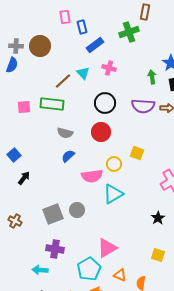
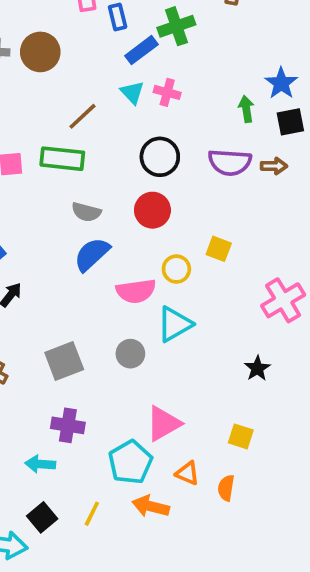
green cross: (129, 32) -> (176, 26), moved
cyan triangle: (83, 73) -> (132, 92), moved
blue semicircle: (68, 156) -> (92, 254), size x1.5
gray circle: (77, 210) -> (130, 354), moved
yellow square: (158, 255) -> (241, 436), moved

